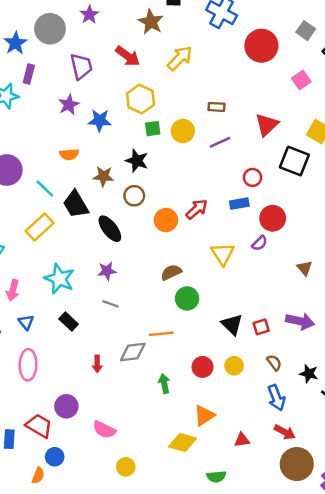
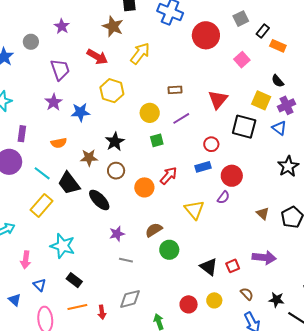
gray circle: (50, 29) -> (31, 42), size x0.6
gray square: (306, 31) -> (241, 19), turned 35
purple rectangle: (29, 74) -> (22, 134), moved
green square: (153, 129) -> (157, 140), moved
black star: (137, 161) -> (115, 142), turned 30
purple star: (107, 271) -> (117, 234), moved
gray line: (110, 304) -> (126, 260), moved
orange line: (161, 334) -> (77, 307), moved

